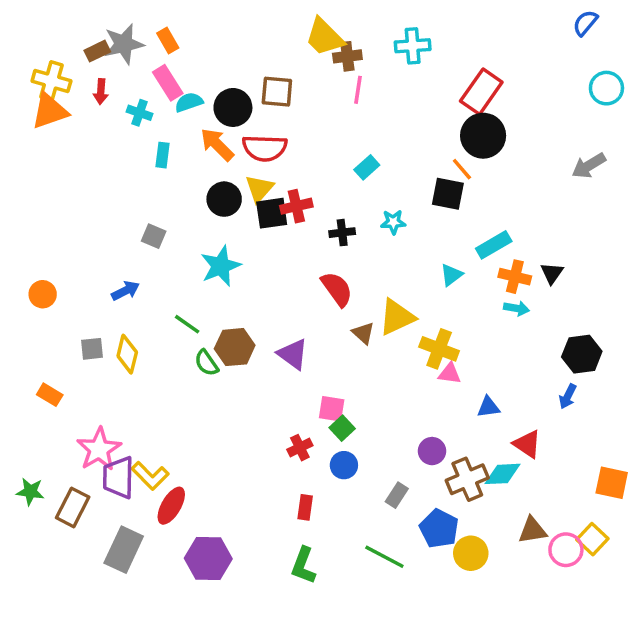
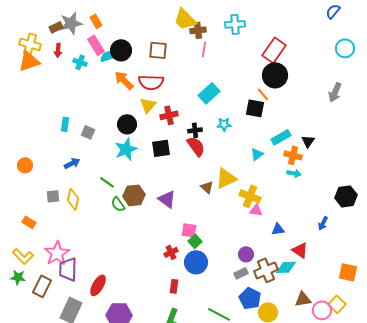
black circle: (233, 107) -> (121, 50), moved
cyan rectangle: (162, 155) -> (65, 124), moved
gray arrow: (589, 166) -> (335, 92), turned -36
cyan rectangle: (367, 167) -> (209, 93), size x1.5
black circle: (224, 199) -> (127, 124), moved
black square: (272, 213) -> (161, 148), moved
black triangle: (552, 273) -> (308, 141), moved
red semicircle: (337, 289) -> (196, 146), moved
black hexagon: (582, 354) -> (346, 196), moved
blue circle: (344, 465) -> (196, 262), size x1.5
yellow L-shape: (150, 476) -> (23, 256), moved
gray rectangle: (397, 495) -> (241, 273), moved, turned 32

